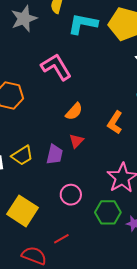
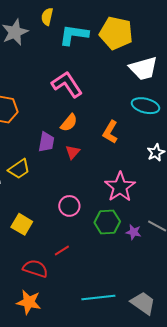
pink L-shape: (56, 67) -> (67, 84), moved
purple trapezoid: (55, 154) -> (46, 142), moved
yellow square: (22, 211) -> (22, 224), size x0.7

